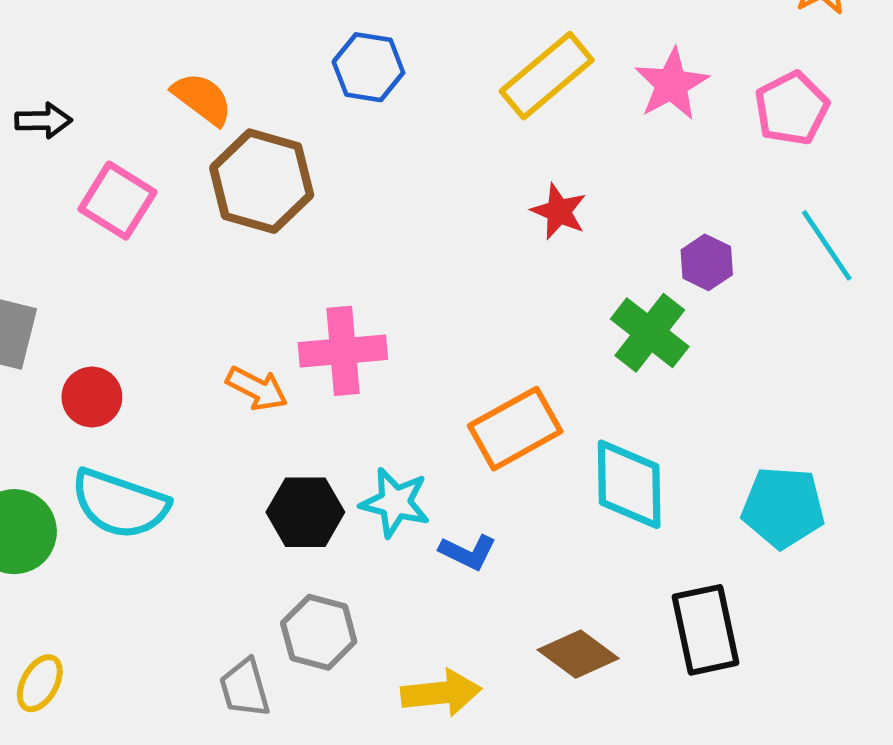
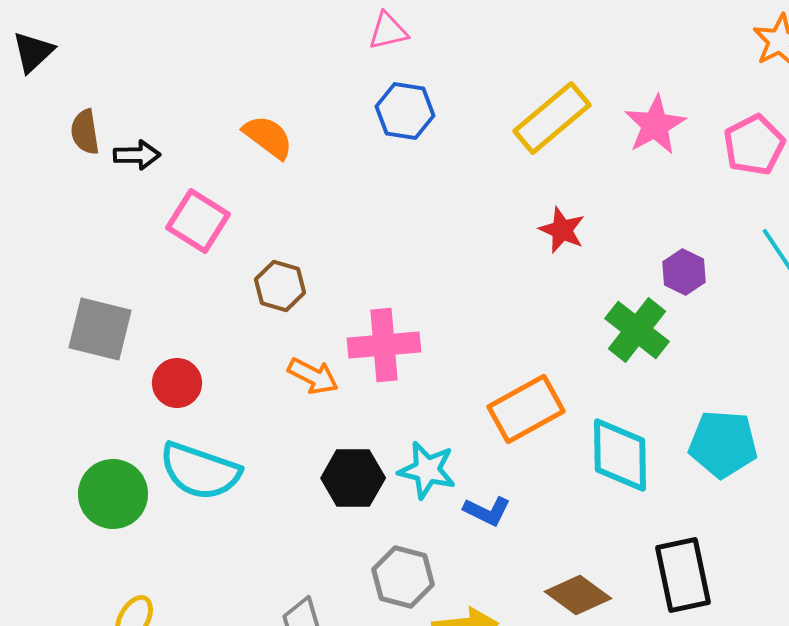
brown hexagon: (262, 181) -> (280, 286), moved, size x0.6
cyan pentagon: (783, 507) -> (723, 444), moved
gray hexagon: (319, 632) -> (403, 577), moved

